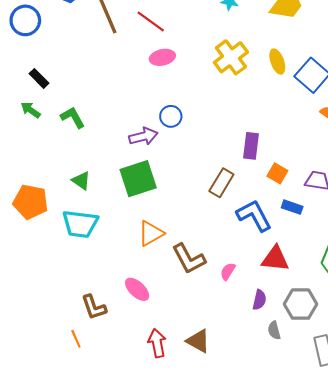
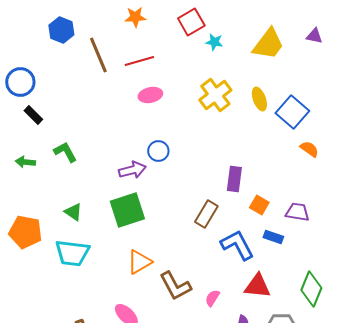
blue circle: (25, 20) -> (20, 82), moved
red line: (151, 21) -> (139, 61), turned -52
green arrow: (31, 110) -> (25, 162), moved, turned -30

